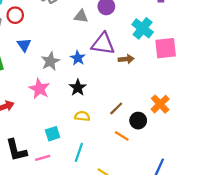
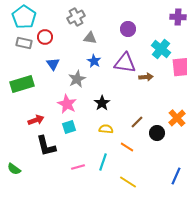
gray triangle: (81, 16) -> (90, 38), moved
blue star: (78, 58) -> (94, 61), moved
cyan square: (53, 134) -> (69, 127), moved
orange line: (122, 136) -> (127, 147), moved
black L-shape: (16, 150) -> (46, 146), moved
pink line: (43, 158) -> (78, 167), moved

